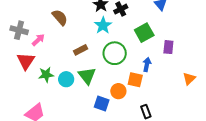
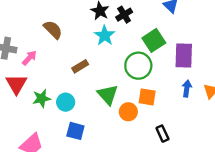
purple rectangle: (168, 47) -> (184, 55), size x1.5
green circle: (115, 53) -> (138, 66), moved
blue arrow: (147, 65) -> (187, 89), moved
green triangle: (87, 76) -> (108, 95), moved
blue square: (102, 103) -> (75, 131), moved

